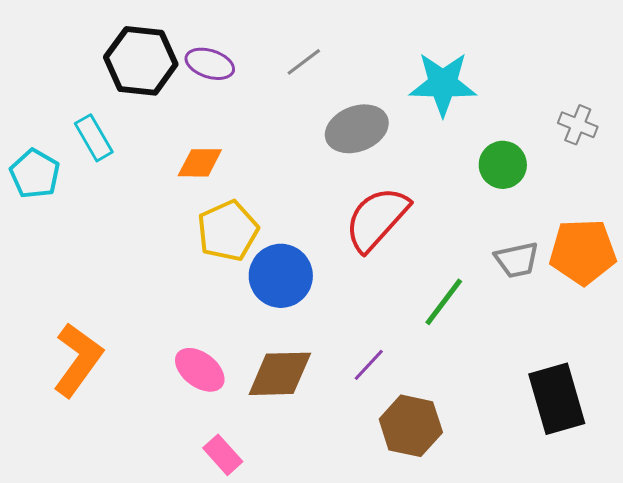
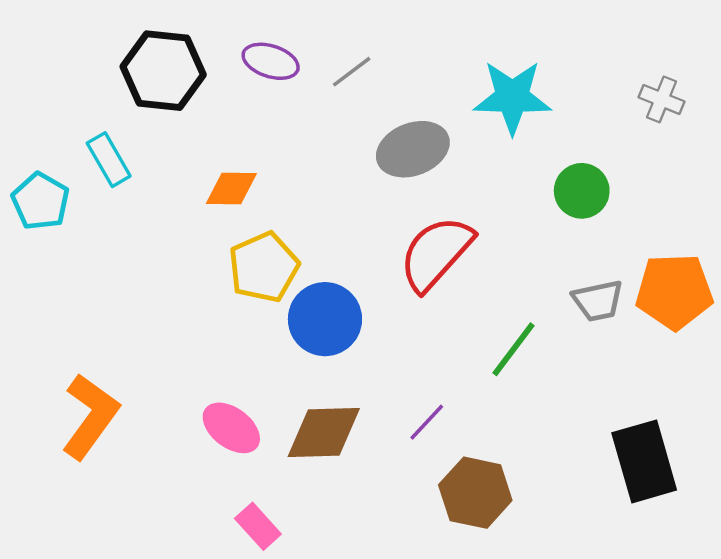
purple ellipse: (210, 64) -> (271, 61), moved
gray cross: (578, 125) -> (662, 99), moved

